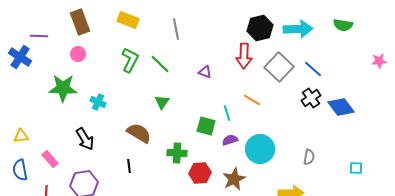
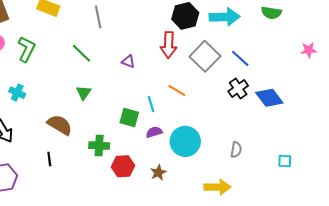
green L-shape: (130, 60) -> (27, 49), moved
brown star: (234, 179) -> (158, 172), size x0.7

